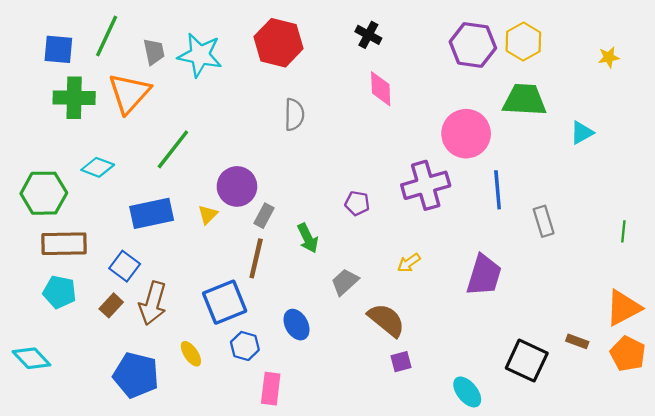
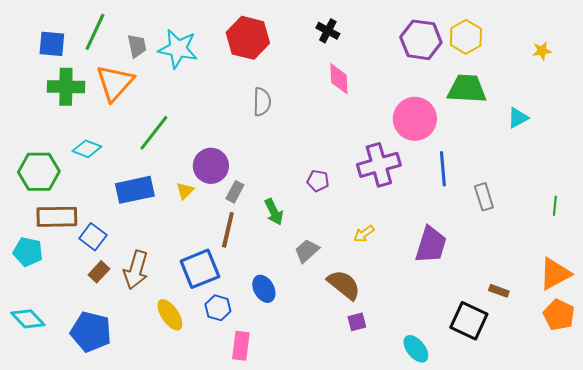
blue square: (125, 266) -> (93, 237), moved
cyan pentagon: (60, 292) -> (28, 252), moved
brown rectangle: (577, 341) -> (499, 291), moved
yellow ellipse: (191, 354) -> (170, 315), size x1.4
blue pentagon: (136, 375) -> (91, 332), moved

